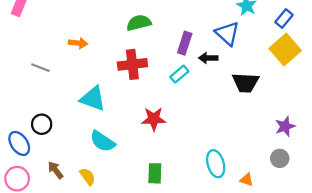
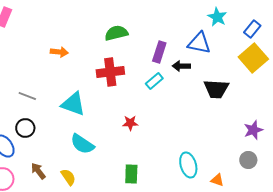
blue triangle: (227, 33) -> (199, 43), turned -30
gray line: (41, 68) -> (27, 96), moved
red star: (154, 119) -> (130, 123), size x0.7

